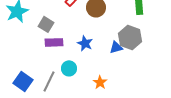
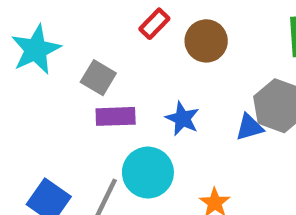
cyan circle: (69, 68) -> (148, 173), size x1.5

